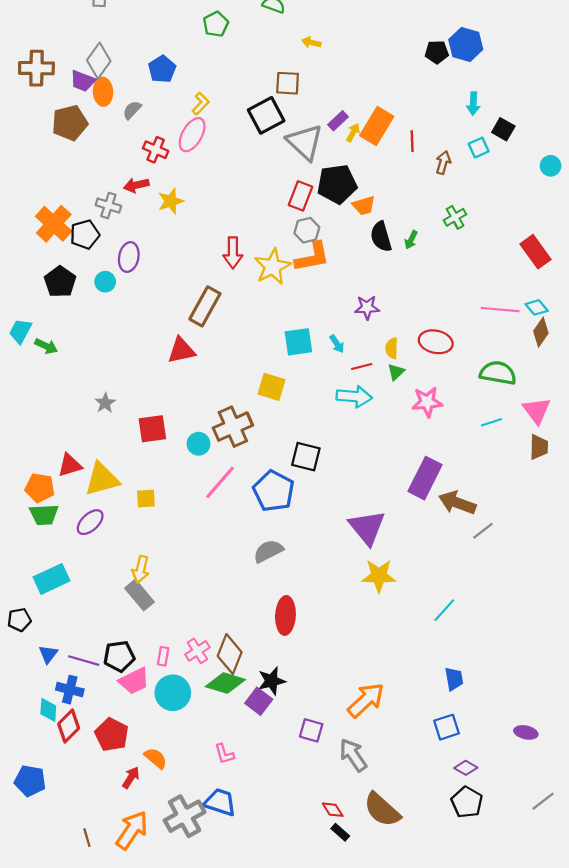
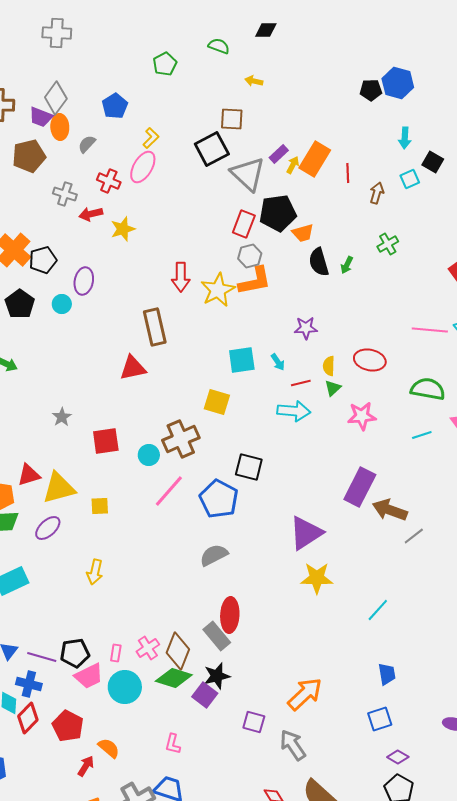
gray cross: (108, 206) -> (65, 194), moved
brown rectangle: (205, 306) -> (155, 327), turned -42
purple triangle: (367, 527) -> (306, 533), turned 36
gray rectangle: (140, 595) -> (217, 636), moved
pink L-shape: (224, 754) -> (173, 744), turned 30

